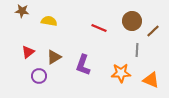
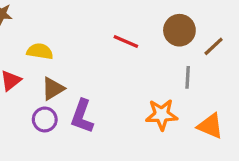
yellow semicircle: (49, 21) -> (40, 51), moved
purple L-shape: (83, 65) -> (82, 116), moved
purple circle: (39, 76) -> (45, 119), moved

